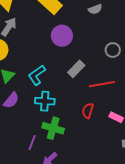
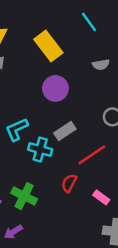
red line: (102, 84) -> (92, 155), turned -35
cyan cross: (45, 101) -> (40, 149), moved

